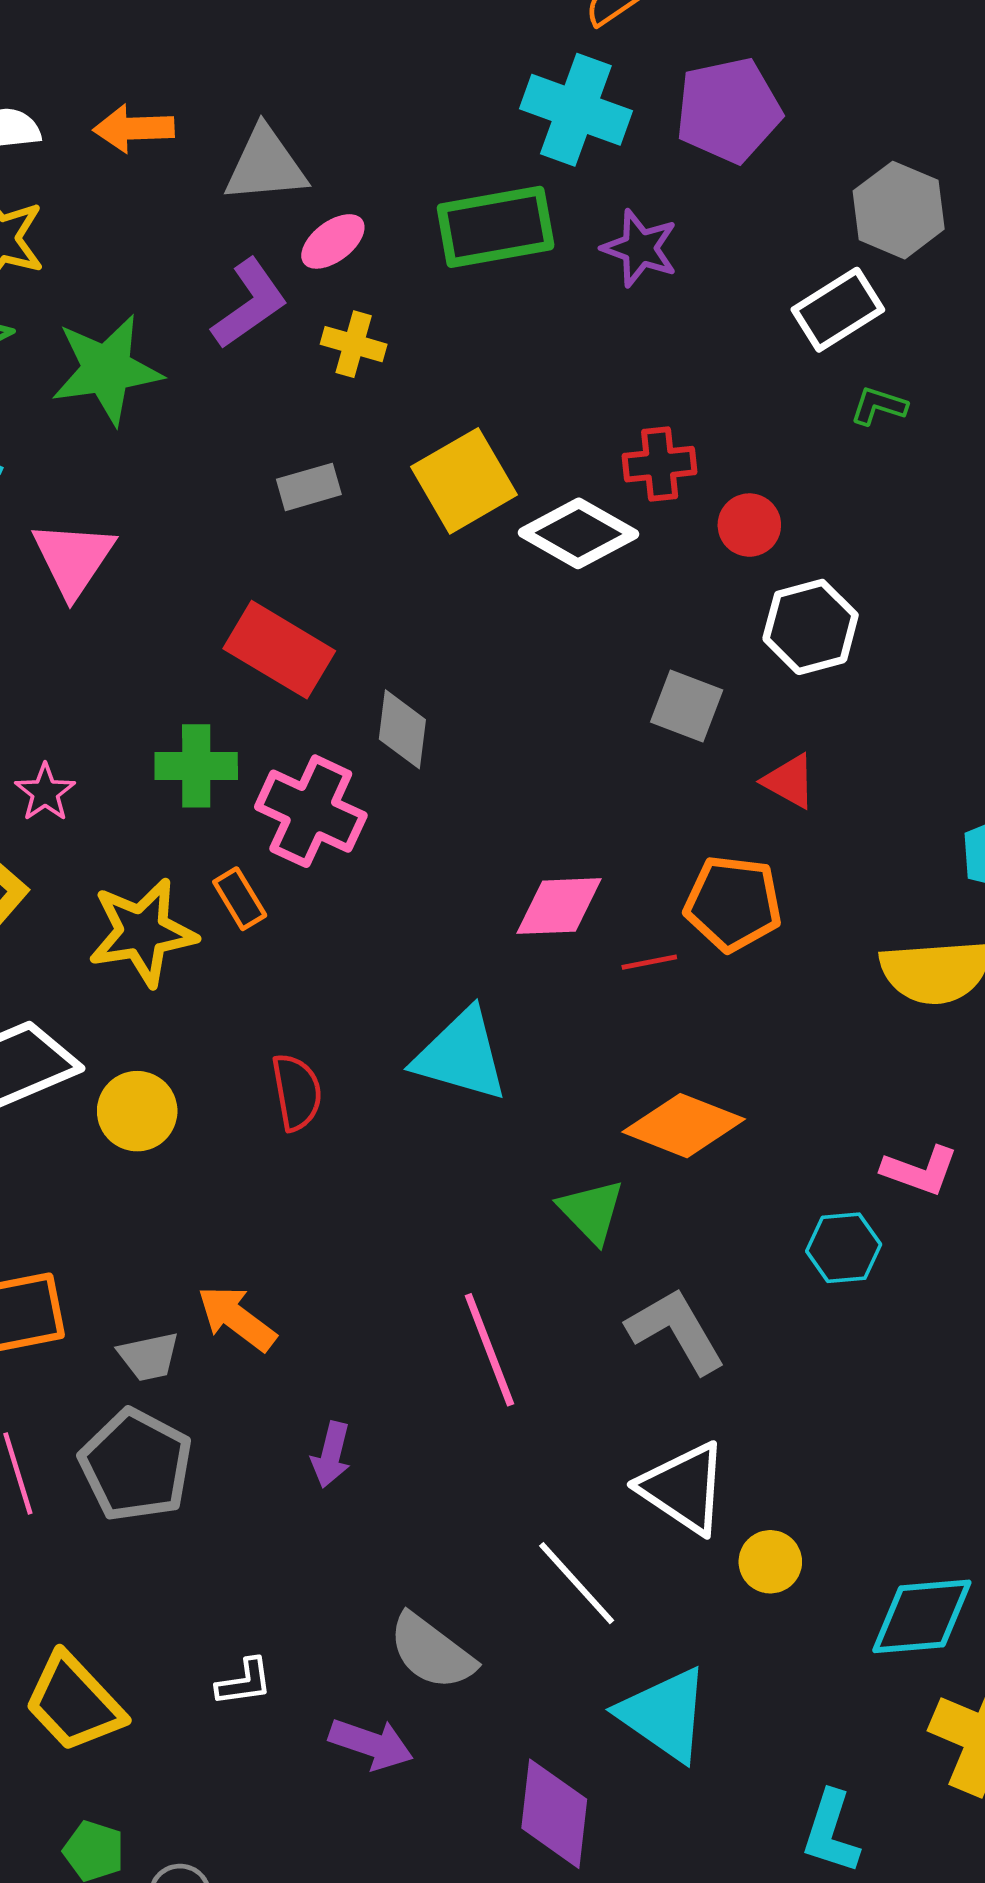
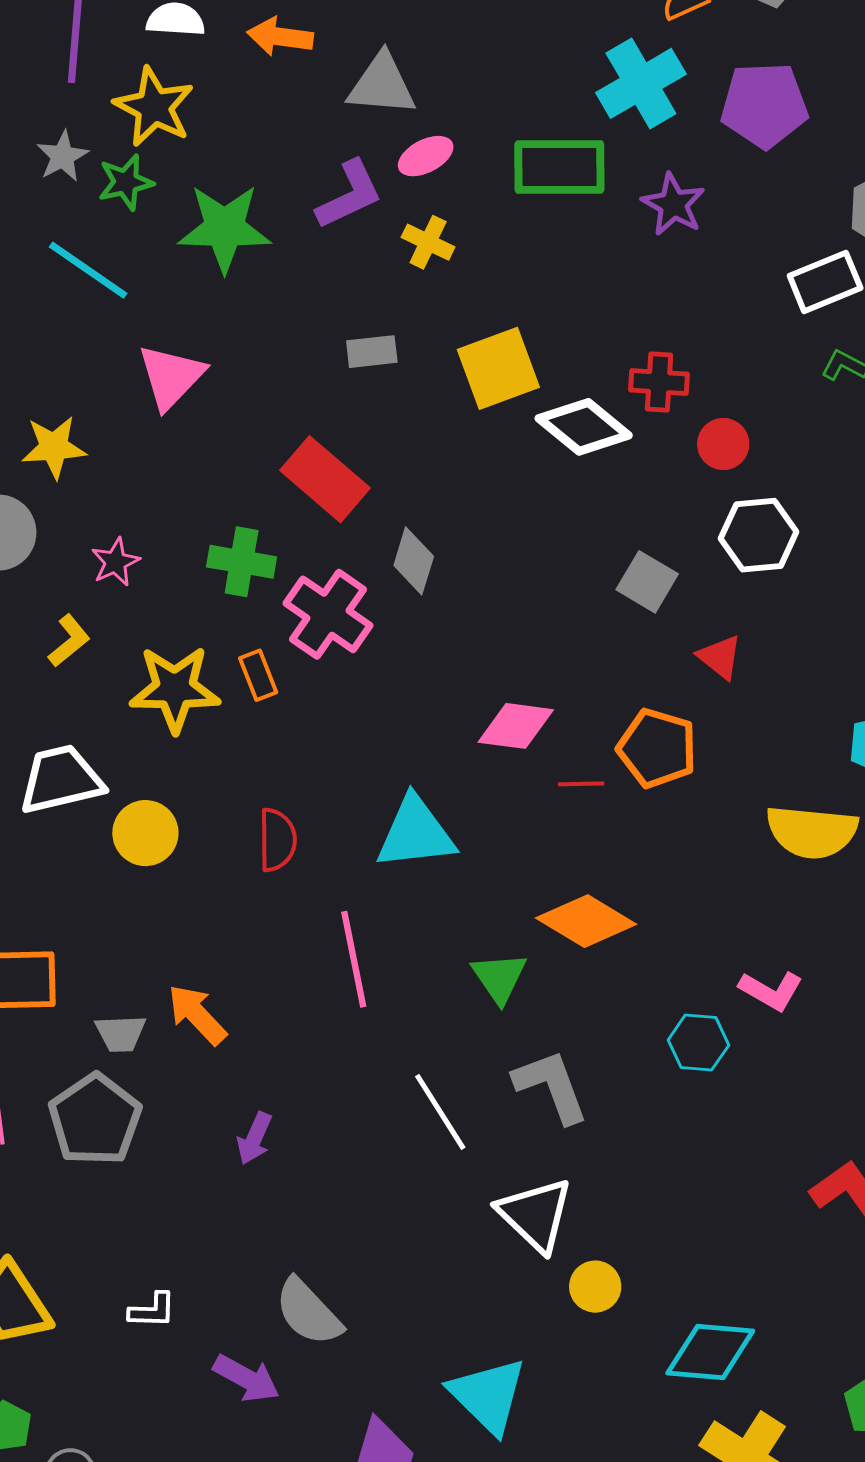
cyan cross: (576, 110) -> (641, 83), turned 30
cyan triangle: (461, 1055) -> (416, 833), turned -32
pink line: (489, 1350) -> (354, 959), moved
white line: (577, 1583) -> (440, 1112), moved

